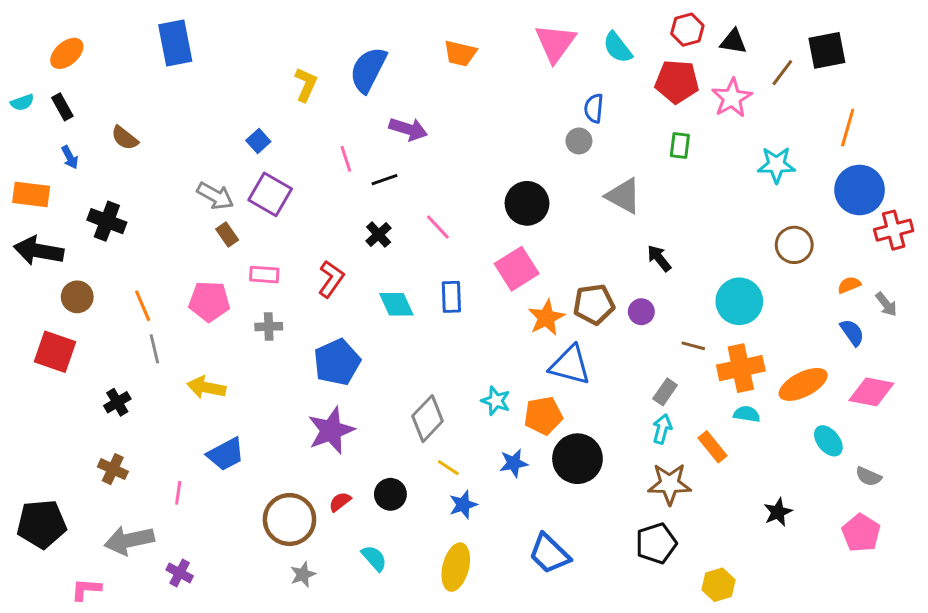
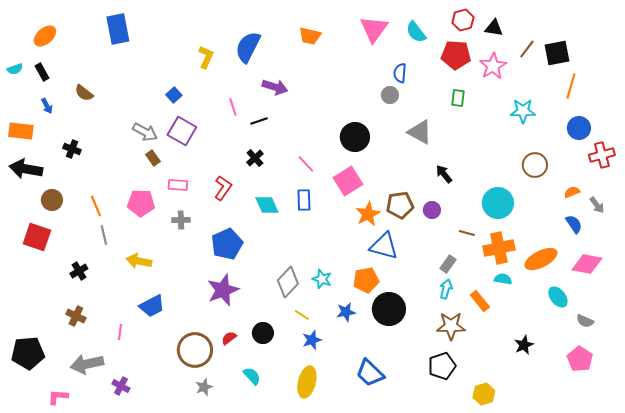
black square: (827, 50) -> (557, 53), moved
blue circle: (860, 190) -> (579, 128), size x0.7
black cross: (107, 221) -> (72, 149), size x0.7
pink line: (438, 227) -> (306, 164), moved
cyan star: (496, 401) -> (322, 279), moved

